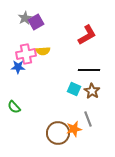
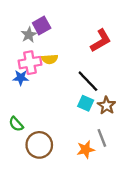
gray star: (25, 18) -> (29, 35), moved
black line: (89, 70) -> (88, 81), moved, turned 45
brown circle: (58, 133) -> (39, 145), moved

